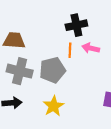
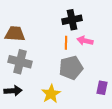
gray pentagon: (52, 70) -> (71, 68), moved

